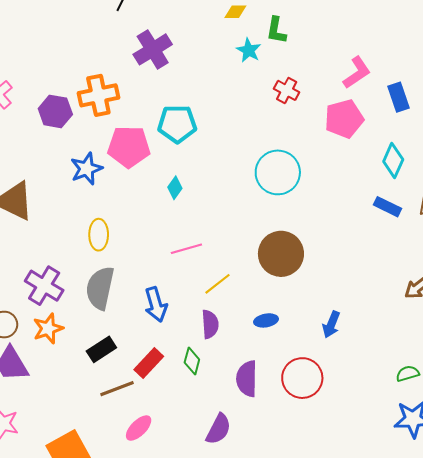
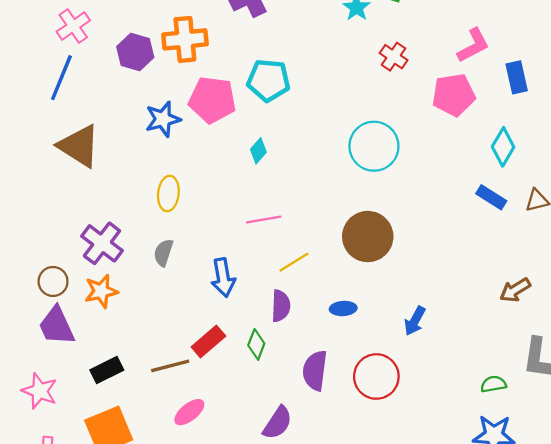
gray semicircle: (100, 288) -> (163, 253), size x0.6
black rectangle: (101, 349) -> (107, 370), moved

